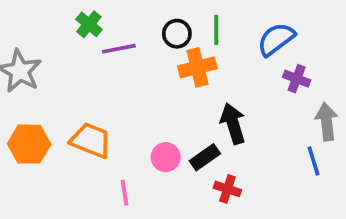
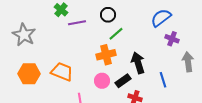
green line: (216, 30) -> (116, 34), moved, turned 49
orange cross: (197, 67) -> (106, 55), moved
blue line: (313, 161) -> (163, 80), moved

